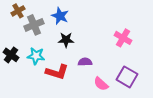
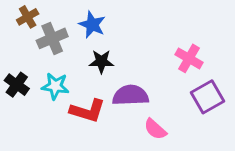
purple semicircle: (85, 62) -> (131, 95), size x1.6
purple square: (127, 77) -> (207, 97), moved, turned 30

